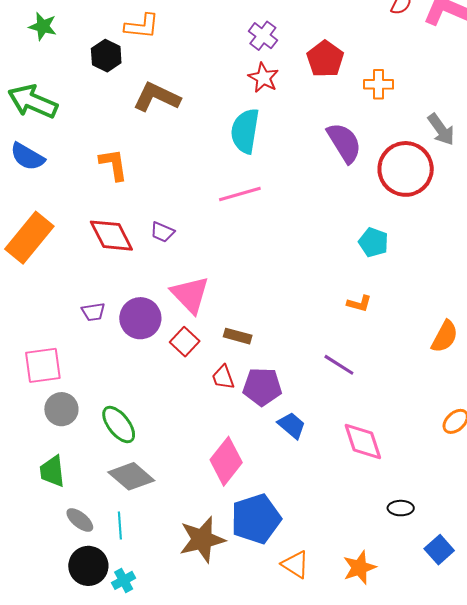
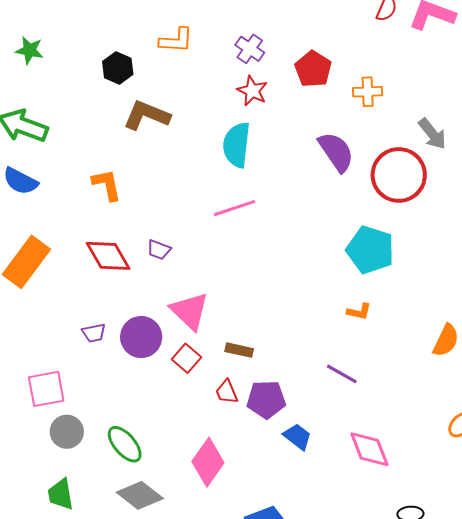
orange L-shape: (142, 26) -> (176, 40), moved
black hexagon: (106, 56) -> (118, 68), moved
cyan pentagon: (373, 242) -> (370, 250), size x1.6
pink diamond: (226, 461) -> (208, 462), moved

